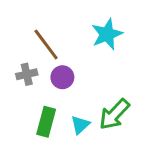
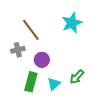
purple circle: (62, 77) -> (42, 60), moved
green arrow: (114, 114) -> (77, 77), size x0.7

